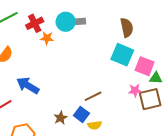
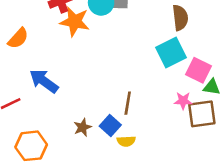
orange star: (47, 38) -> (75, 22), size x1.6
cyan square: (122, 55) -> (171, 52), turned 35
brown line: (93, 96) -> (128, 103), turned -60

